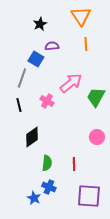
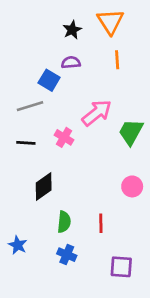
black star: (40, 24) -> (72, 30), moved
gray line: (22, 78) -> (30, 106), turned 54
black line: (19, 105) -> (26, 143), turned -72
purple square: (89, 196) -> (121, 267), size x0.7
blue star: (34, 198) -> (18, 245), moved

